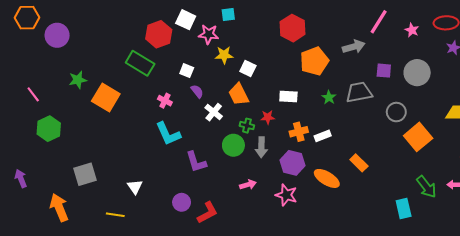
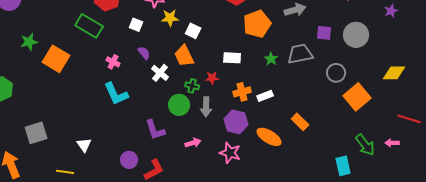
white square: (187, 71) -> (136, 25), moved
purple L-shape: (196, 162) -> (155, 130), moved

